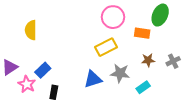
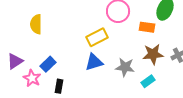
yellow rectangle: (106, 47) -> (97, 37), moved
brown star: (148, 60) -> (153, 54), size x1.5
blue triangle: (93, 79) -> (94, 62), moved

